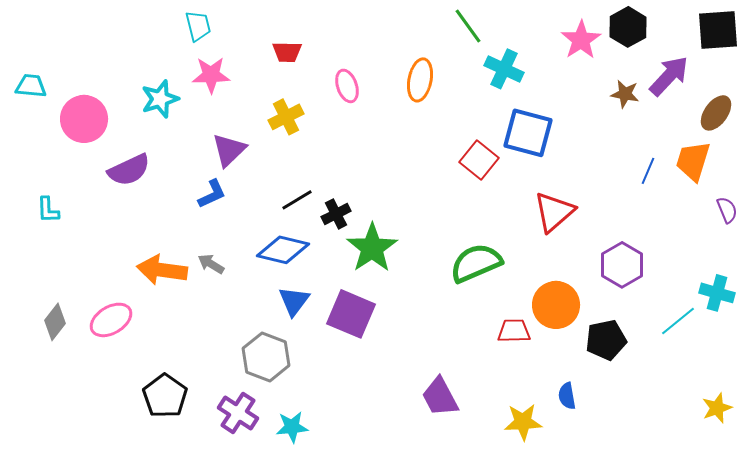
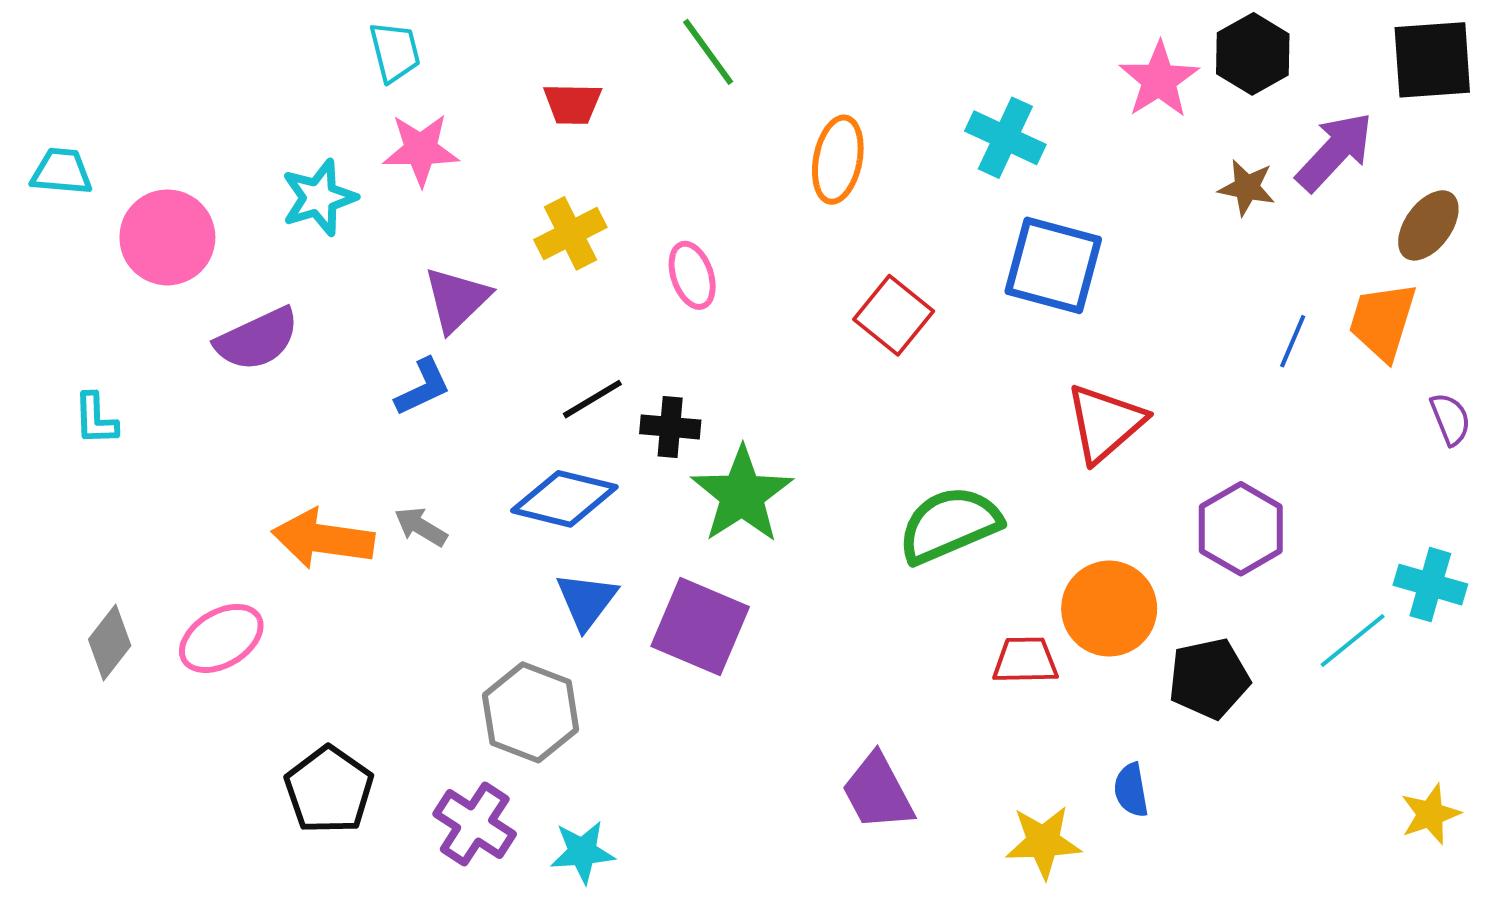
green line: (468, 26) -> (708, 52), moved
pink ellipse: (347, 86) -> (692, 275), moved
red square: (479, 160) -> (894, 315), moved
black cross: (336, 214) -> (670, 427), turned 32

